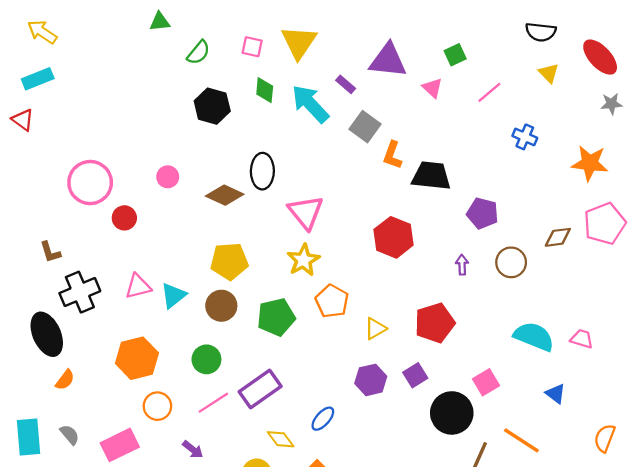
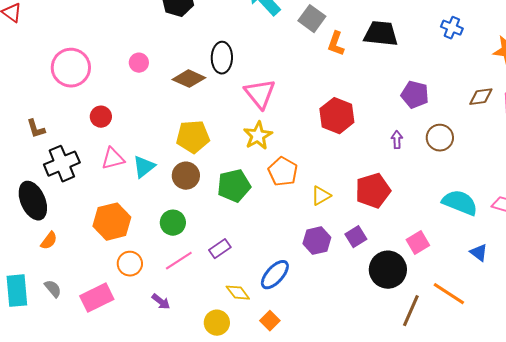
black trapezoid: (431, 176) -> (381, 34), moved
red circle: (124, 218) -> (101, 117), moved
brown diamond: (558, 237) -> (481, 97), moved
purple rectangle: (260, 389) -> (220, 249), size x0.6
blue ellipse: (323, 419) -> (275, 275), size x1.4

